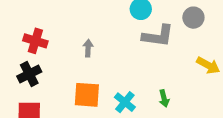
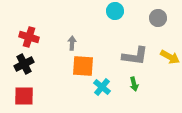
gray L-shape: (158, 36) -> (135, 56), moved
orange square: (87, 95) -> (83, 66), moved

